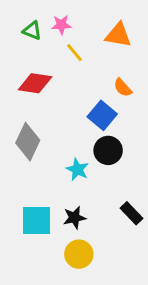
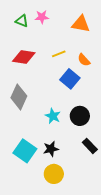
yellow line: (74, 53) -> (59, 54), moved, turned -72
black circle: (108, 150) -> (80, 116), moved
cyan square: (37, 221) -> (25, 151), turned 35

